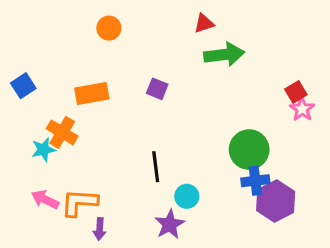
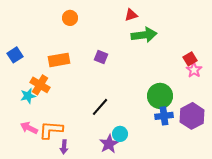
black line: (156, 167) -> (100, 107), turned 48
cyan circle: (187, 196) -> (120, 134), moved
purple hexagon: (276, 201) -> (192, 116), moved

